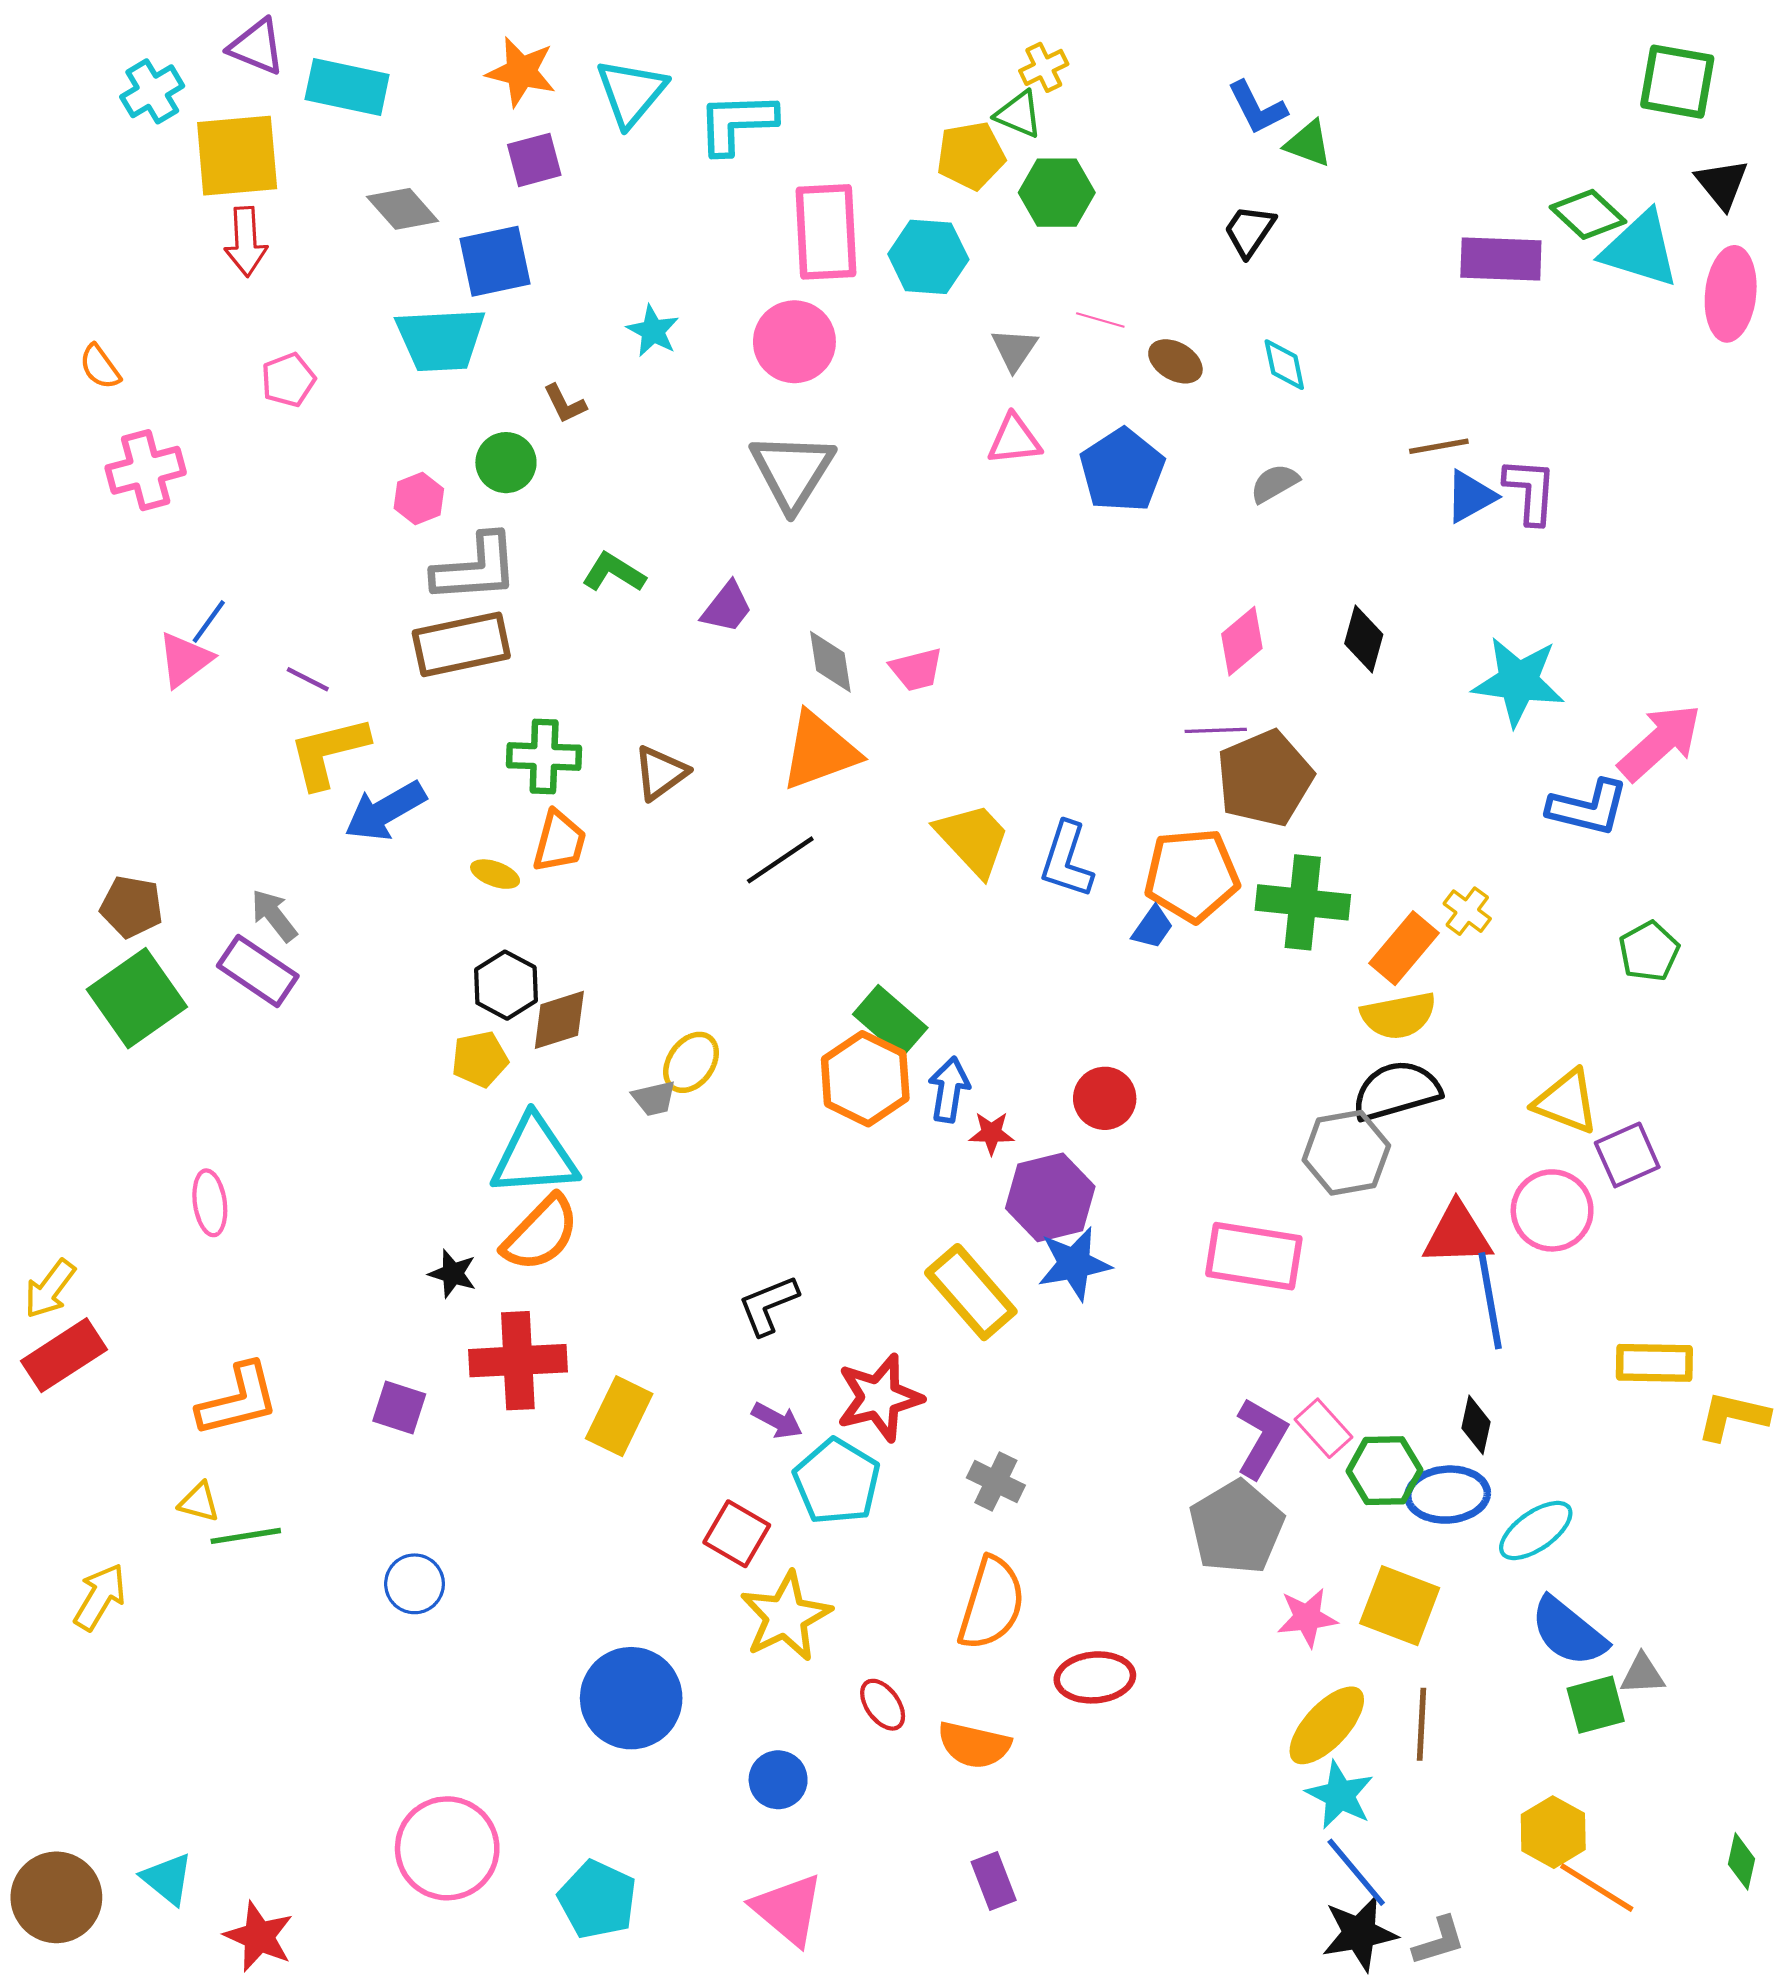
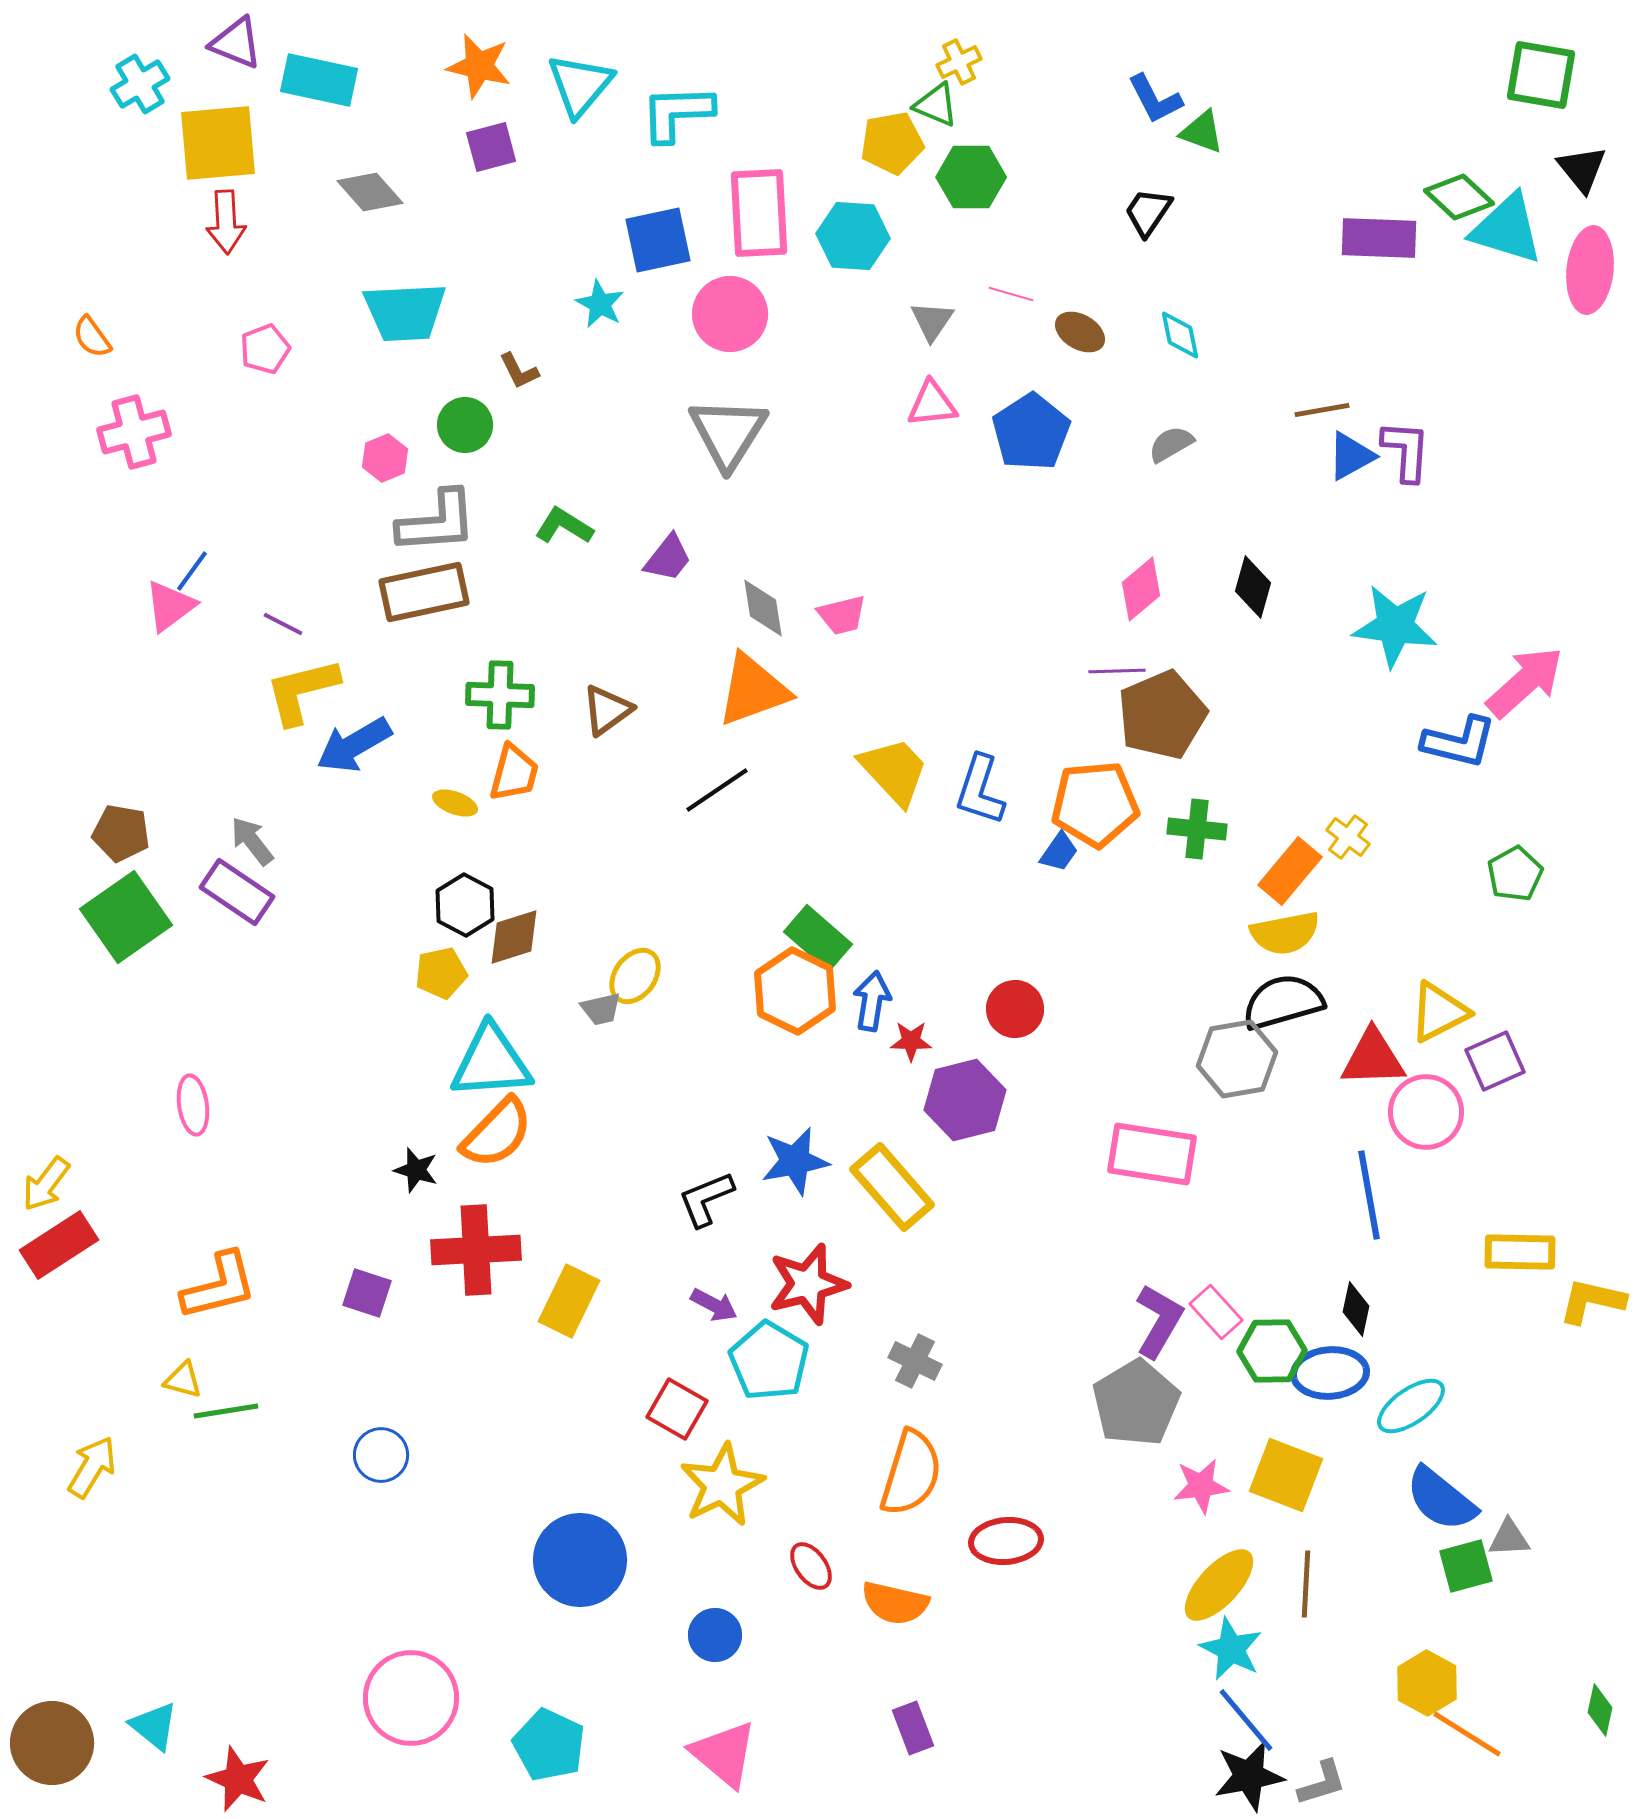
blue square: (495, 261) -> (658, 240), moved
green cross: (1303, 902) -> (1197, 829), size x0.7
yellow triangle: (1566, 1102) -> (1439, 1012), turned -48
red triangle: (1457, 1234) -> (1373, 1058), moved
blue star: (1074, 1264) -> (795, 1161), moved

